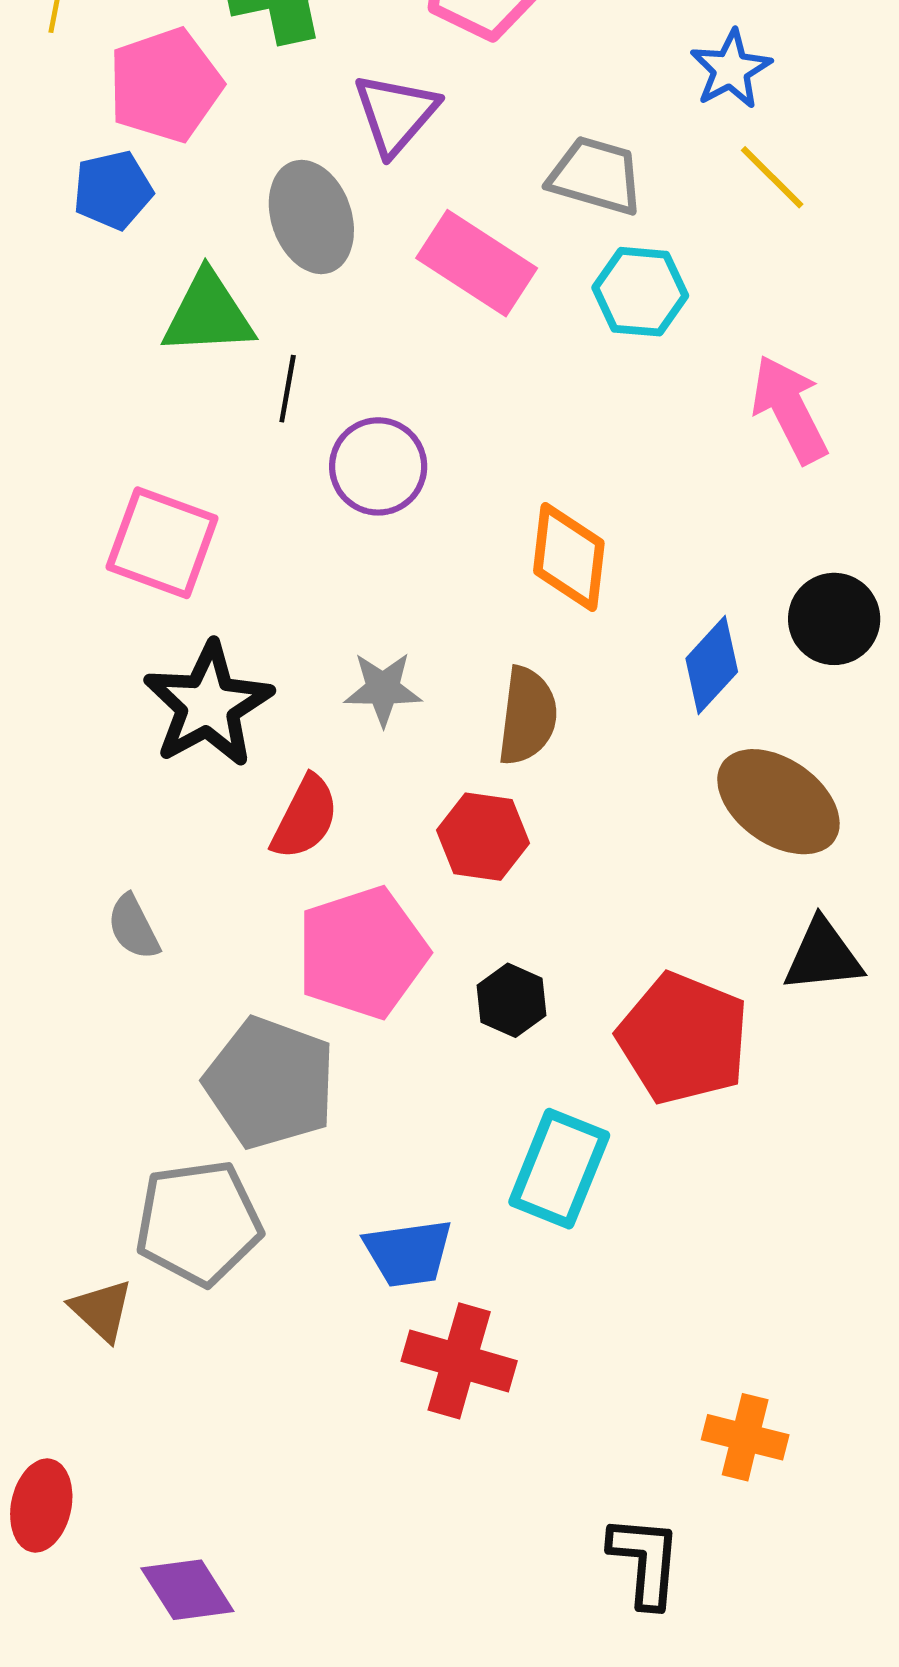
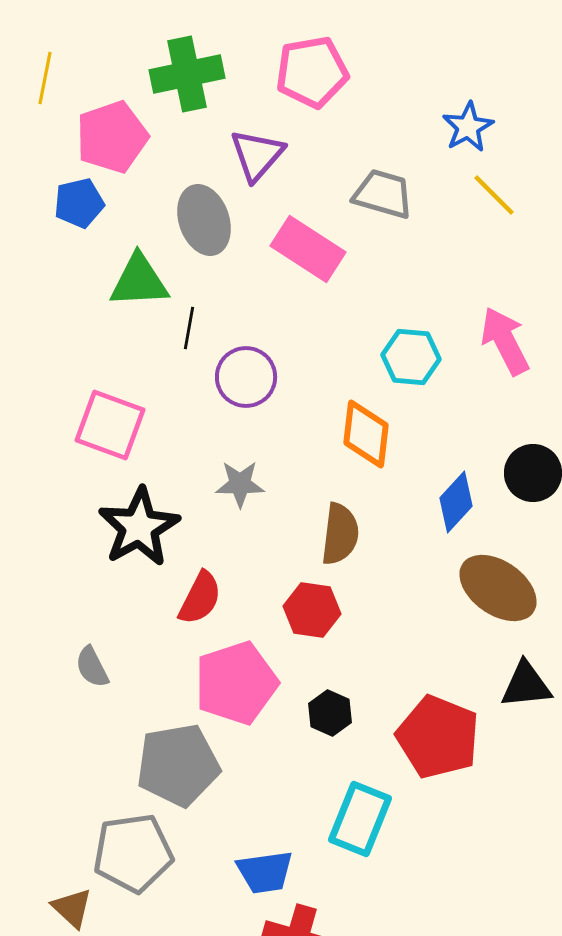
cyan hexagon: (640, 292) -> (411, 357), moved
gray star: (383, 689) -> (240, 484), moved
gray pentagon: (270, 1083) -> (178, 765), turned -30

